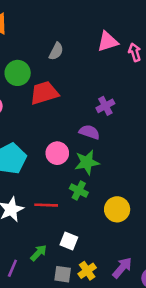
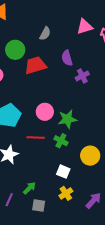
purple semicircle: (89, 132) -> (67, 58), moved, turned -126
red line: (46, 205) -> (36, 138), moved
white square: (69, 241) -> (63, 172), moved
yellow cross: (87, 271) -> (66, 193), moved
gray square: (63, 274) -> (39, 205), moved

